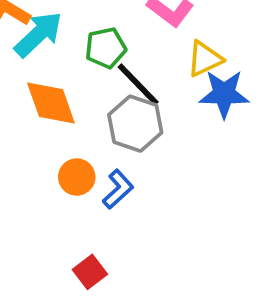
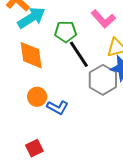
gray hexagon: (135, 124) -> (103, 80), moved
blue L-shape: (118, 189) -> (58, 107), turned 60

